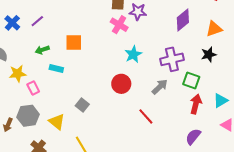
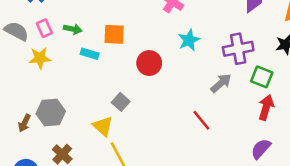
orange square: (74, 43) -> (114, 34), moved
green arrow: (42, 50) -> (73, 29), turned -152
red circle: (121, 84) -> (149, 63), moved
pink rectangle: (33, 88) -> (44, 28), moved
yellow triangle: (57, 122) -> (103, 126), moved

